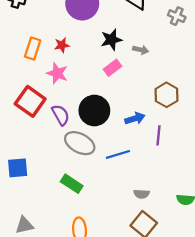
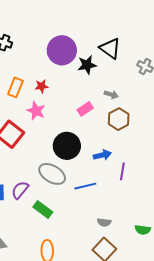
black star: (111, 40) -> (87, 65), moved
brown hexagon: (166, 95) -> (119, 119), moved
purple semicircle: (61, 115) -> (20, 190), moved, turned -114

